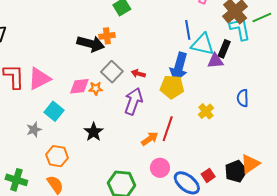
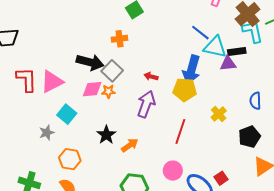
blue line: (188, 30) -> (200, 33), turned -42
black arrow: (91, 44) -> (90, 62), moved
black rectangle: (224, 49) -> (237, 52), turned 60
gray square: (112, 72) -> (112, 71), moved
orange arrow: (150, 139) -> (130, 145), moved
black pentagon: (236, 171) -> (249, 137), moved

